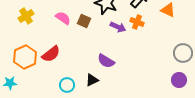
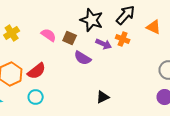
purple semicircle: (106, 61) -> (83, 58), moved
black triangle: (92, 80) -> (103, 97), moved
cyan circle: (67, 85) -> (36, 97), moved

